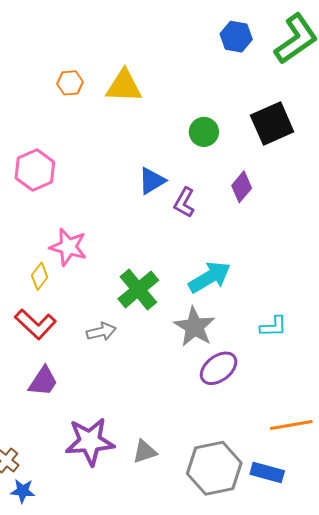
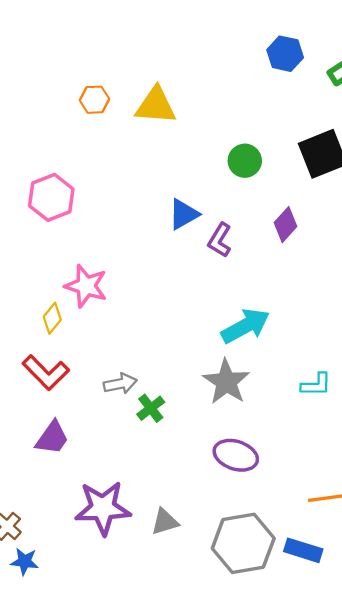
green cross: (138, 289) -> (151, 408), moved, size x0.6
purple ellipse: (219, 368) -> (236, 455), moved, turned 54

